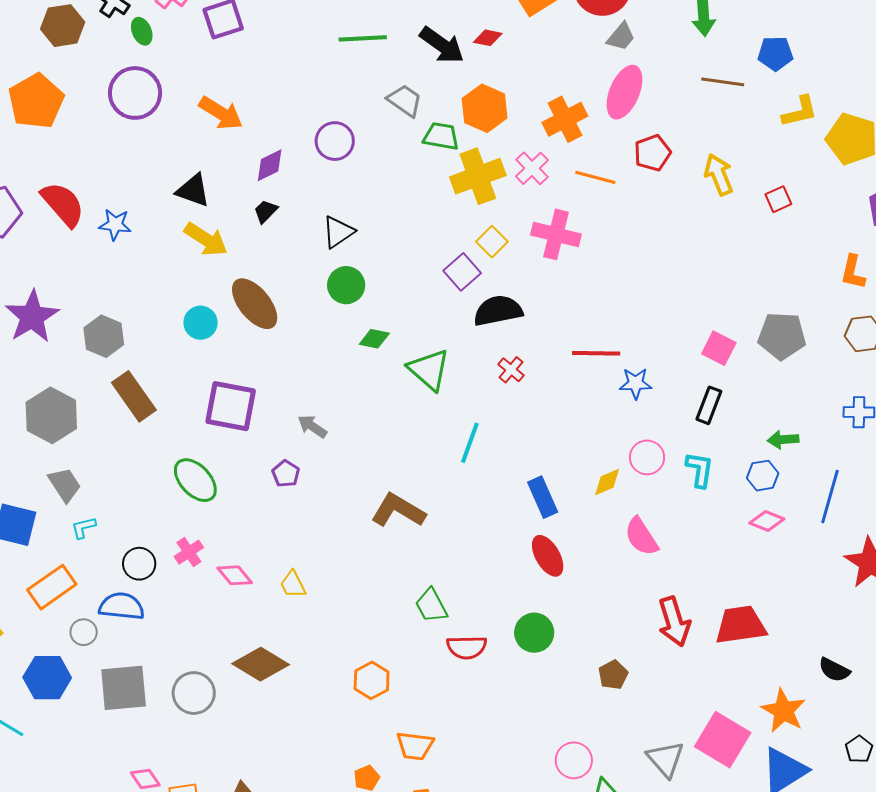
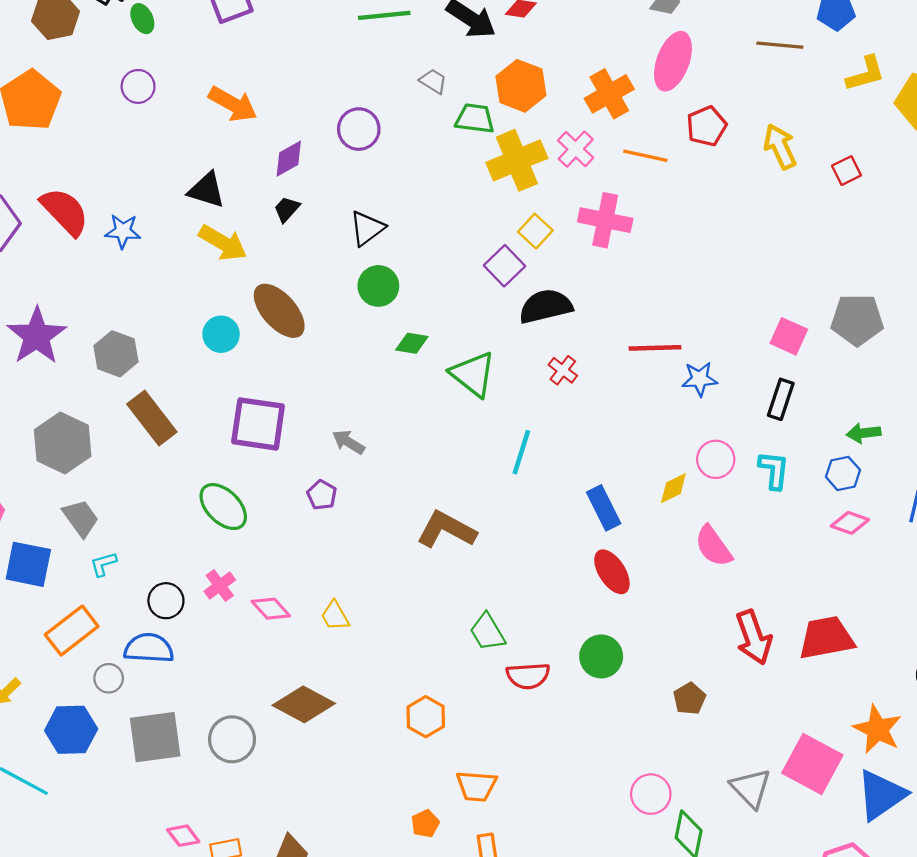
purple circle: (135, 93) -> (138, 86), size x0.6
gray trapezoid: (405, 100) -> (433, 81), size x0.7

